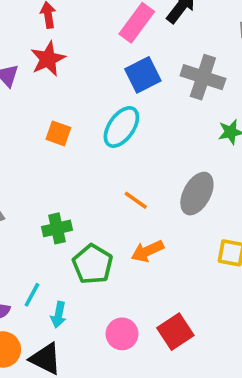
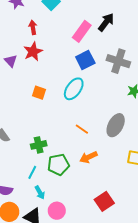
green pentagon: (93, 264) -> (58, 165), turned 30
cyan line: (32, 295) -> (32, 172), moved
cyan arrow: (59, 315) -> (40, 192), turned -40
pink circle: (122, 334) -> (57, 211), moved

